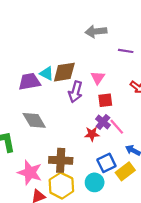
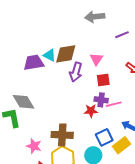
purple line: (126, 51) -> (122, 35), turned -32
gray diamond: (34, 120) -> (23, 102), moved
purple cross: (103, 122) -> (101, 100), turned -32
pink line: (117, 127) -> (114, 104), turned -63
pink star: (30, 172) -> (34, 146), size x0.7

